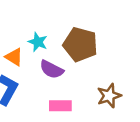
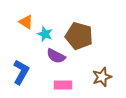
orange triangle: (14, 57) -> (26, 22), moved

